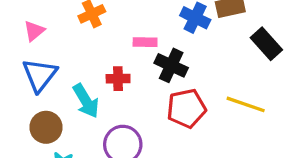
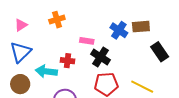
cyan arrow: (86, 101) -> (46, 71), turned 120

